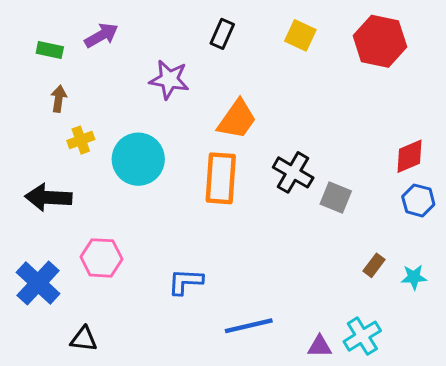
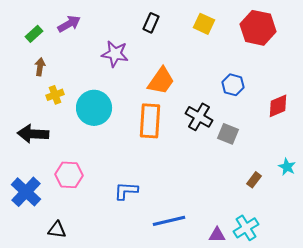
green rectangle: (50, 50) -> (34, 34), turned -54
blue hexagon: (418, 200) -> (233, 85), moved
cyan star: (414, 277) -> (287, 167), moved, turned 30

